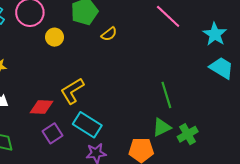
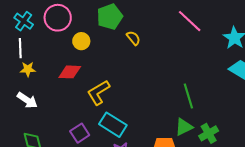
yellow semicircle: (109, 34) -> (133, 38), turned -91
red diamond: (42, 107) -> (70, 72), moved

